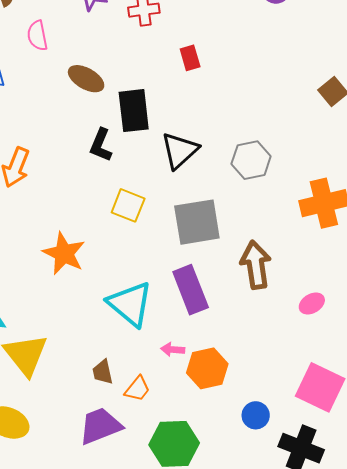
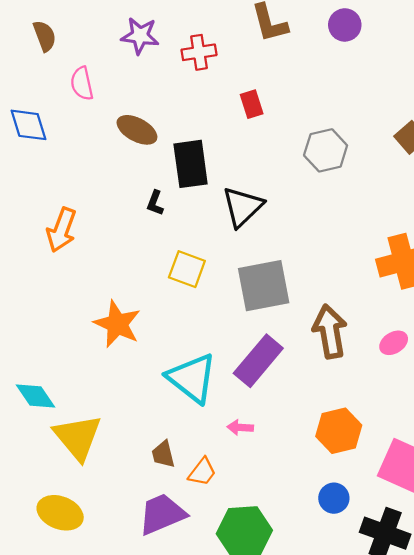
black L-shape: (101, 145) -> (155, 203), size x0.7
gray hexagon: (251, 160) -> (326, 150), moved
purple rectangle: (191, 290) -> (258, 361), turned 63
pink ellipse: (312, 303) -> (394, 343), moved
orange hexagon: (207, 368) -> (339, 431), moved

